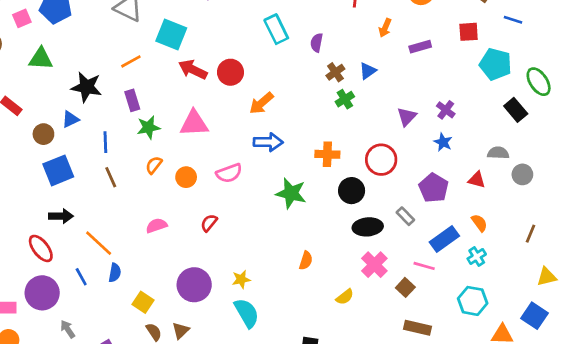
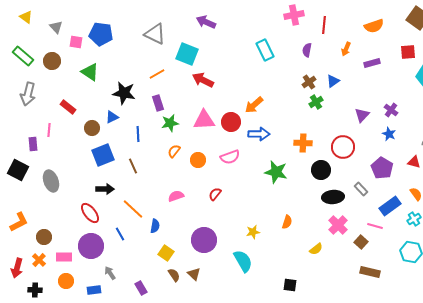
pink square: (22, 18) -> (76, 42), turned 32
purple semicircle: (317, 43) -> (307, 50), moved
green triangle: (41, 59) -> (90, 72), turned 30
red circle: (230, 72) -> (231, 122), moved
brown line: (111, 177) -> (133, 166), moved
blue semicircle: (115, 273) -> (155, 226), moved
yellow star: (241, 279) -> (253, 232), moved
brown triangle: (181, 331) -> (194, 274), turned -32

